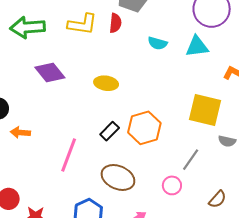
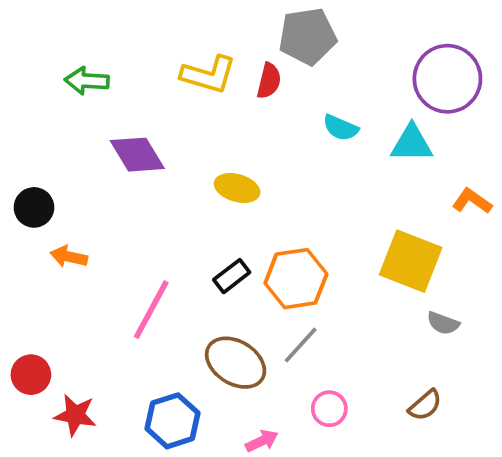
green arrow: (27, 27) -> (87, 81), moved, size x0.7
gray line: (191, 160) -> (301, 345), moved
pink circle: (172, 185) -> (329, 409), moved
brown semicircle: (217, 199) -> (425, 405), moved

